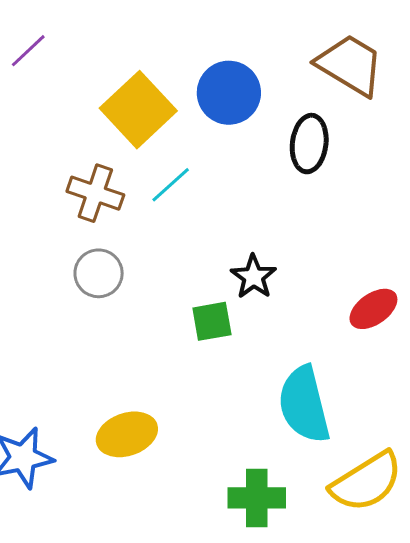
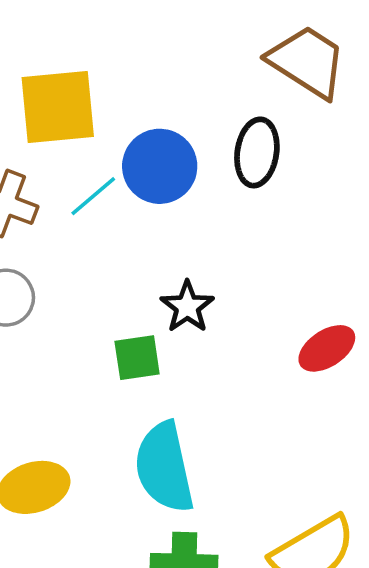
blue circle: (229, 93) -> (160, 166), moved
yellow square: (138, 110) -> (58, 107), turned 36
cyan semicircle: (304, 405) -> (164, 467), moved

